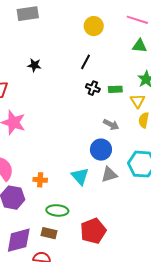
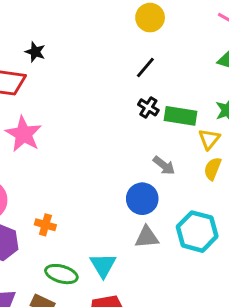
yellow circle: (94, 26) -> (150, 18), moved
black star: (34, 65) -> (35, 52), moved
green rectangle: (115, 89) -> (181, 116), size x1.5
cyan triangle: (80, 176) -> (103, 265), moved

